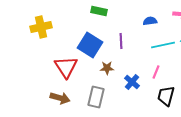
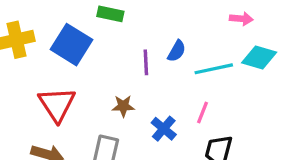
blue semicircle: (150, 21) -> (177, 51), moved, turned 128
blue square: (90, 45) -> (72, 45), moved

